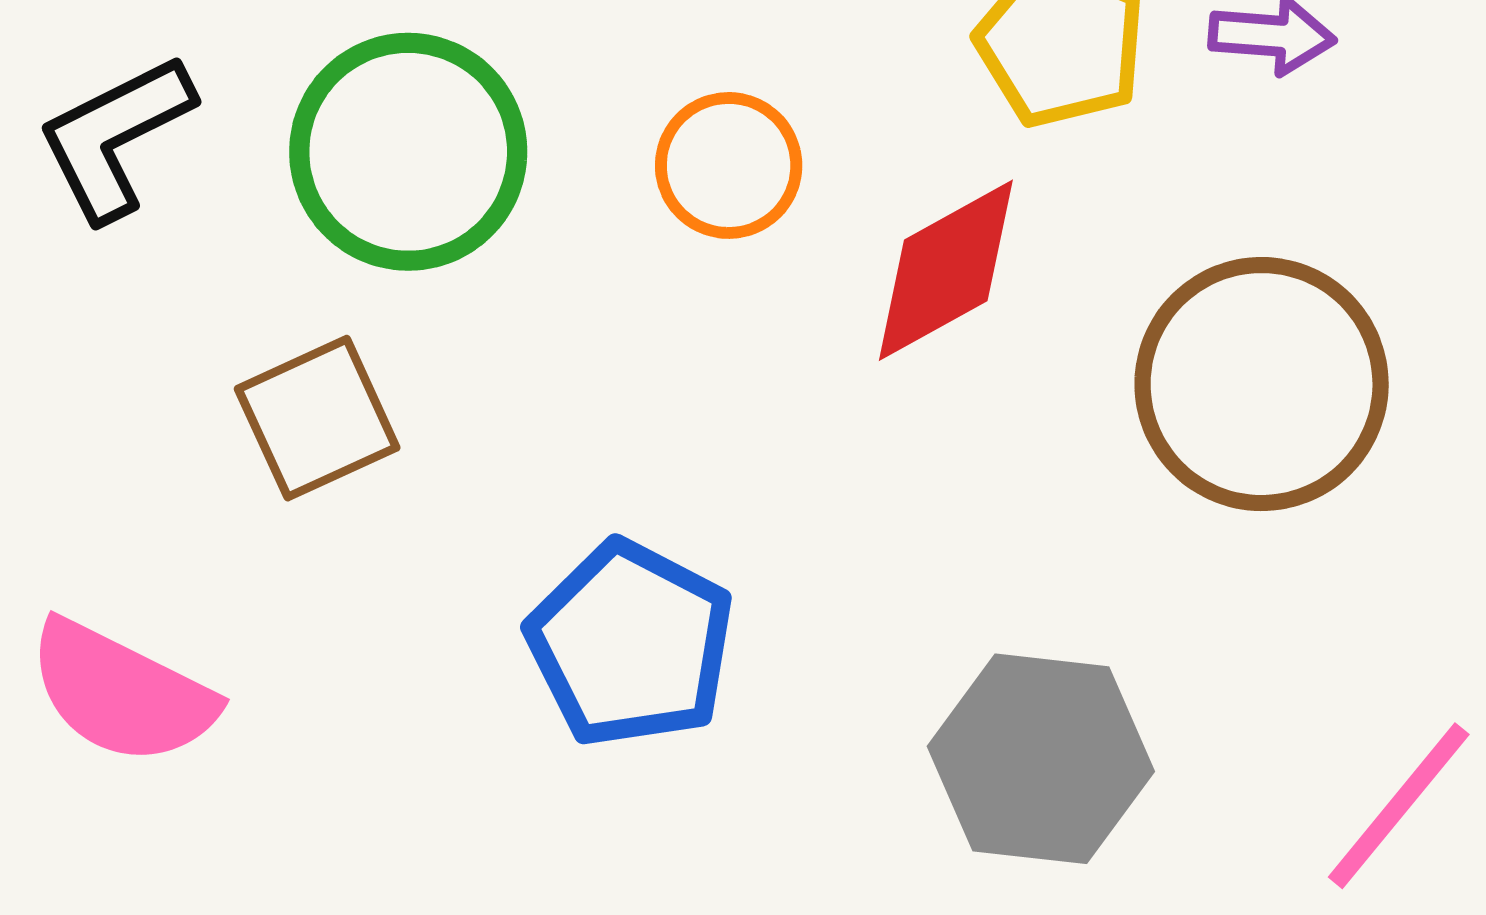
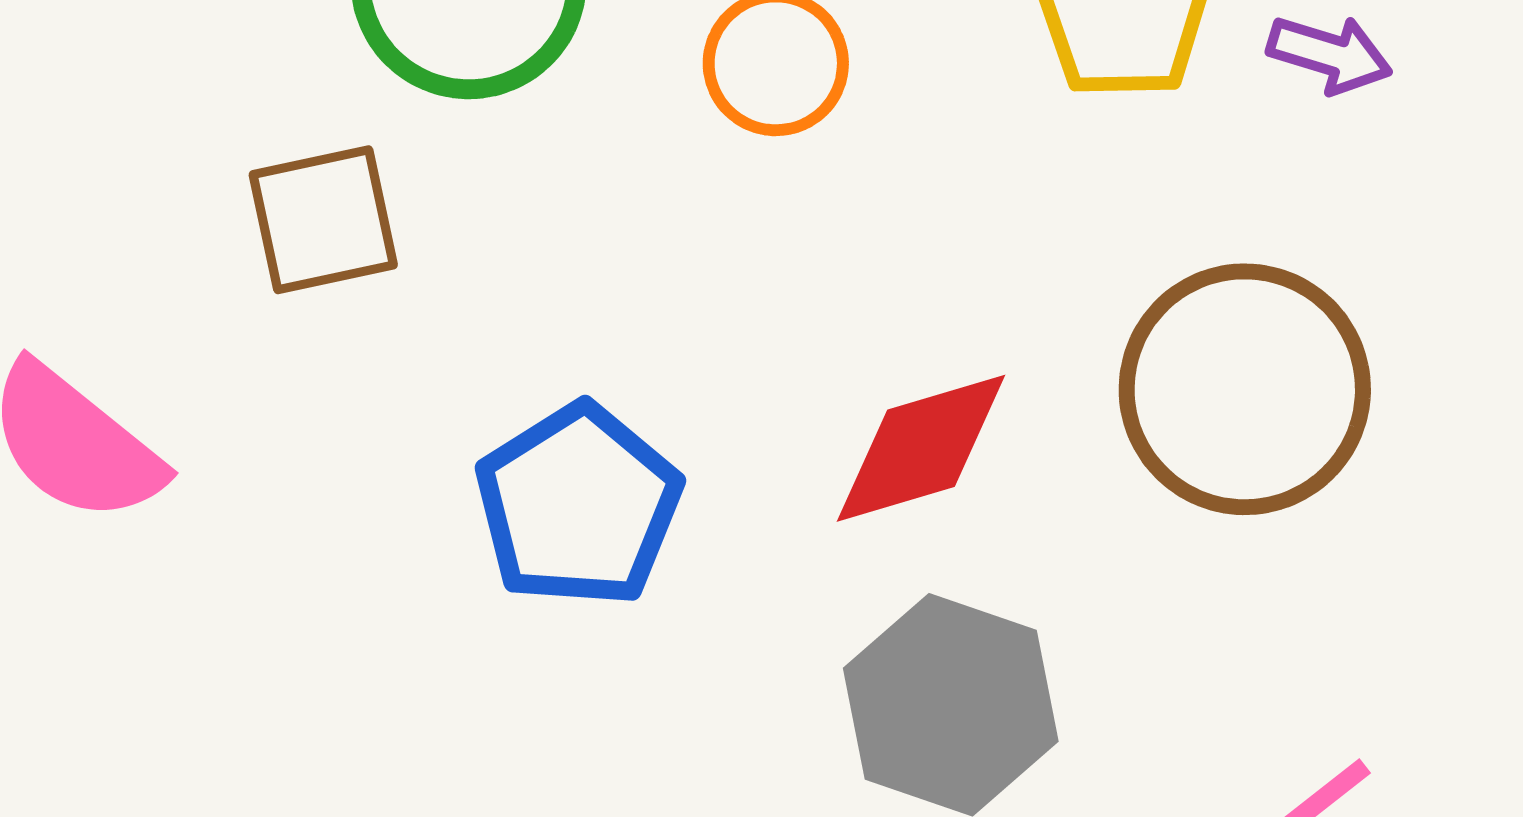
red diamond: (946, 270) -> (921, 448), moved

